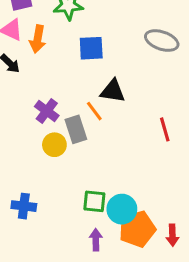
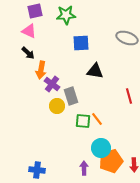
orange arrow: (38, 39) -> (41, 70), moved
orange line: (94, 111) -> (97, 119), moved
green square: (94, 201) -> (83, 121), moved
blue cross: (24, 206) -> (37, 170), moved

